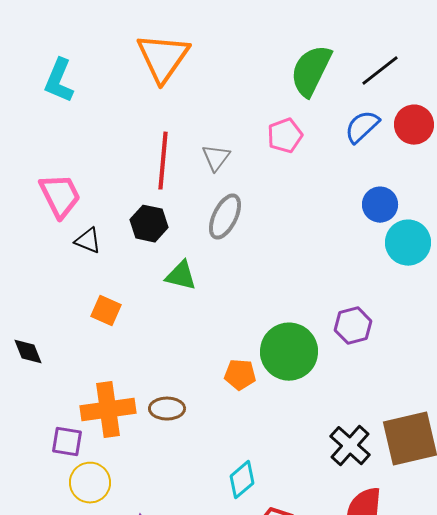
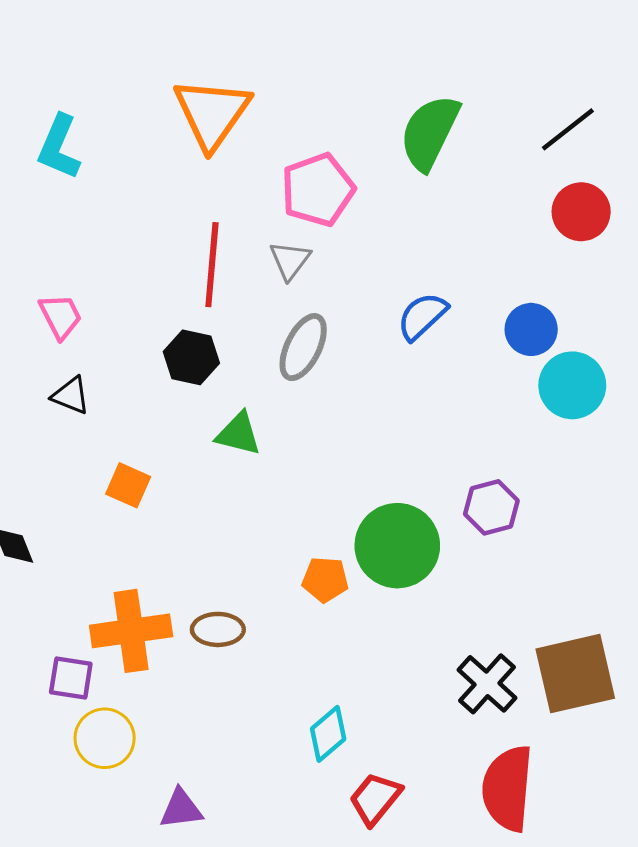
black line: (380, 71) -> (568, 129), moved
blue semicircle: (362, 127) -> (422, 316), moved
pink pentagon: (285, 136) -> (318, 190), moved, size x1.4
pink trapezoid: (60, 196) -> (60, 316), size x0.7
black triangle: (88, 241) -> (71, 396), moved

